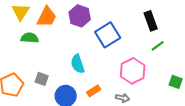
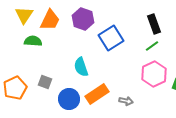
green line: (158, 46) -> (152, 46), moved
pink hexagon: (133, 71) -> (154, 74), moved
orange rectangle: (94, 91) -> (97, 94), size x1.6

